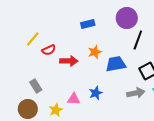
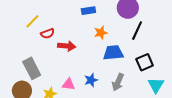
orange star: (95, 52) -> (101, 33), moved
gray rectangle: (36, 86) -> (32, 68), size x1.5
gray arrow: (136, 93) -> (118, 82), moved, turned 120

